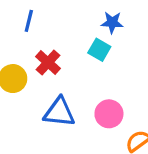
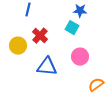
pink circle: (109, 114) -> (80, 57), moved

